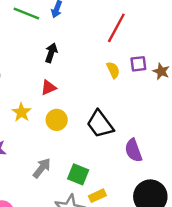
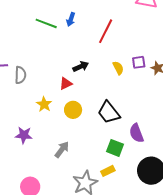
red line: (116, 28) -> (106, 31), moved
black arrow: (51, 53) -> (81, 67), moved, turned 49
green square: (78, 174) -> (115, 148), moved

